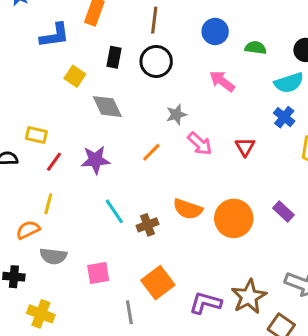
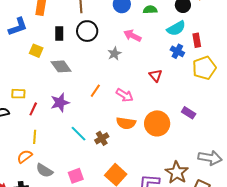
gray star: (176, 115) -> (114, 54), moved
pink arrow: (200, 144) -> (125, 95), moved
gray semicircle: (53, 256) -> (44, 170), turned 36

